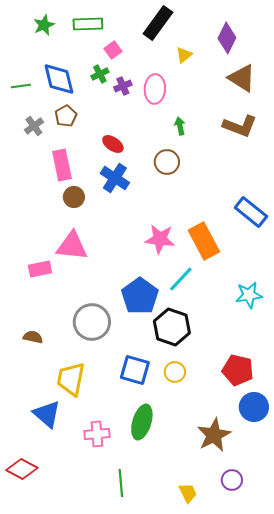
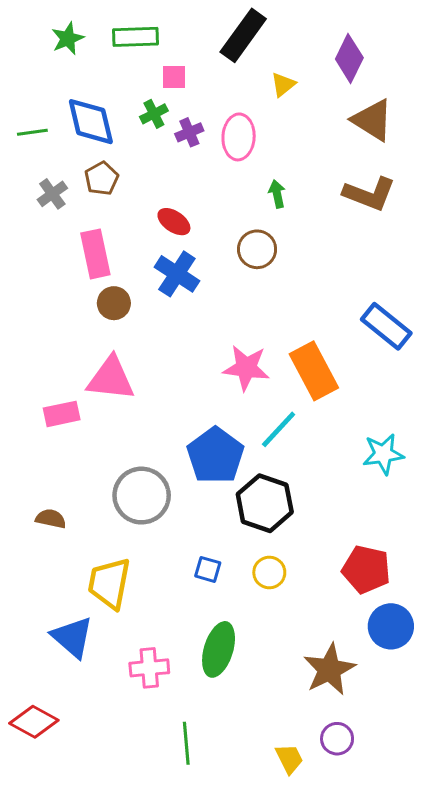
pink square: (113, 50) -> (174, 77), turned 36
blue square: (135, 370) -> (208, 569), size x0.6
purple circle: (232, 480) -> (337, 739), moved

